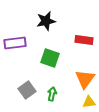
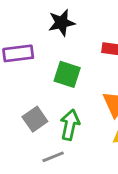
green arrow: (52, 94) -> (70, 125), size x1.5

